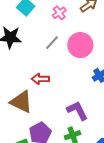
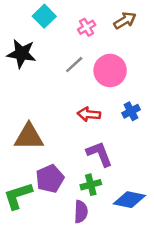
red arrow: (40, 79) -> (89, 114), moved
brown triangle: (21, 102) -> (29, 137), turned -30

